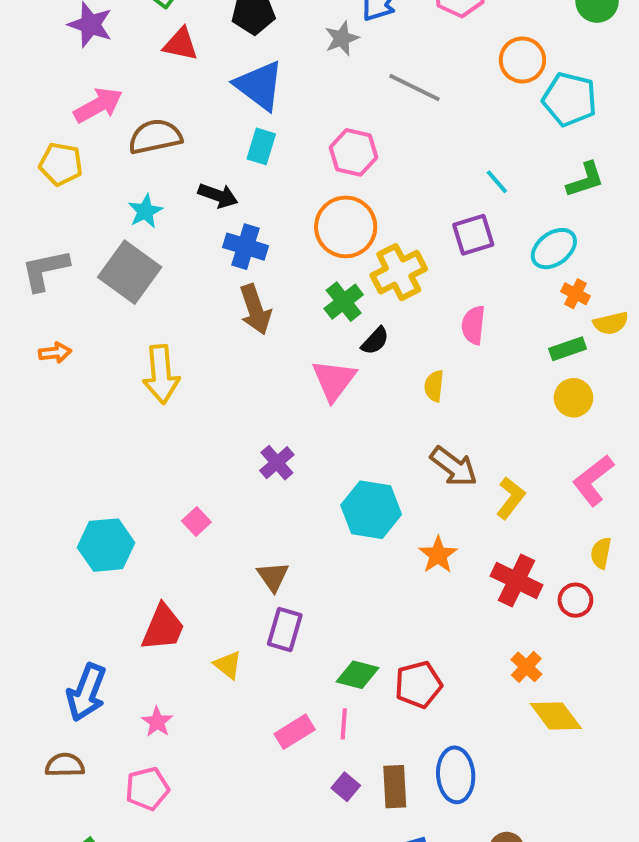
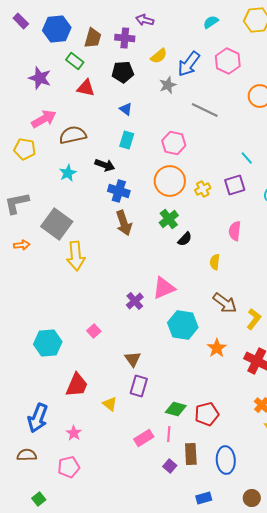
blue triangle: (259, 86) -> (126, 109), size x0.5
gray square: (130, 272) -> (57, 224), moved
yellow cross: (399, 272) -> (203, 189), moved, size x0.6
pink triangle: (334, 380) -> (164, 288), moved, turned 30
brown rectangle: (395, 787) -> (191, 454), moved

